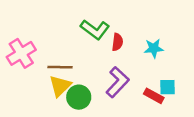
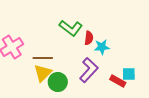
cyan star: (154, 48) -> (102, 47), moved

